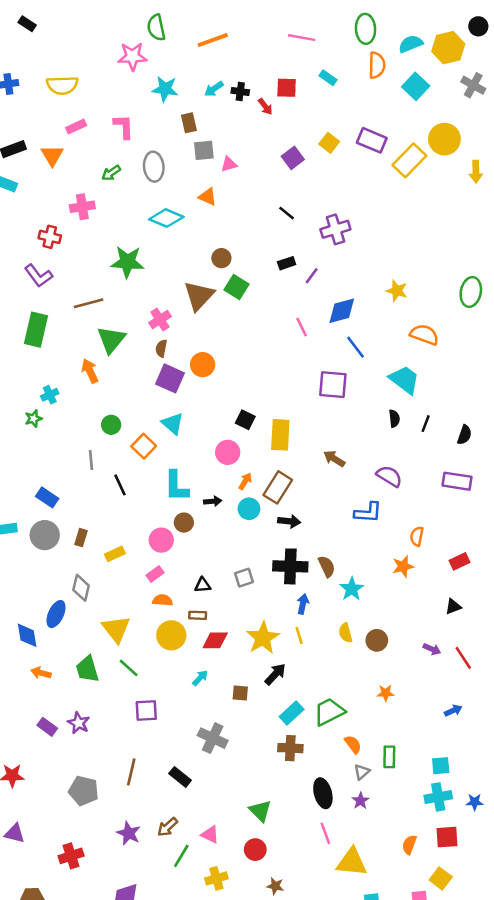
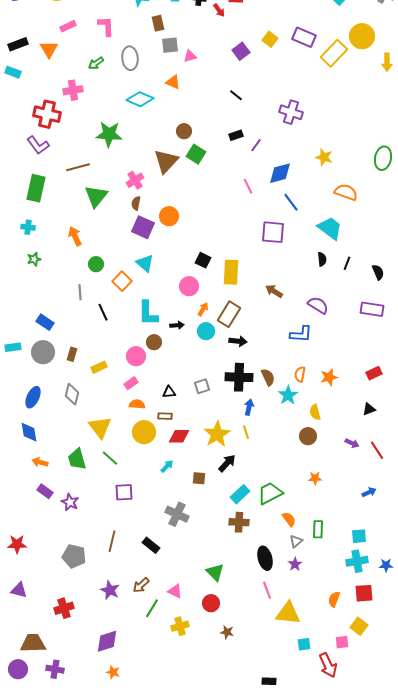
purple cross: (335, 229) -> (291, 112), moved, turned 35
red cross: (50, 237) -> (47, 114), size x1.5
orange arrow: (90, 371) -> (75, 236), moved
cyan cross: (50, 395) -> (28, 227), moved, turned 32
black semicircle: (465, 435) -> (378, 272), turned -42
orange semicircle: (417, 536) -> (300, 374), moved
blue ellipse: (56, 614) -> (33, 397), moved
yellow semicircle: (345, 633) -> (315, 412), moved
purple rectangle: (47, 727) -> (45, 491), moved

